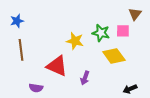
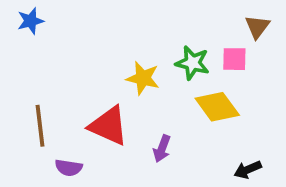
blue star: (17, 21) -> (30, 21), moved
brown line: (21, 50) -> (40, 126), moved

